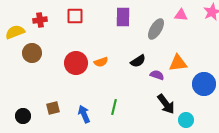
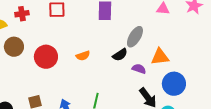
gray ellipse: (156, 29) -> (135, 37), moved
red circle: (76, 63) -> (46, 57), moved
blue circle: (204, 84) -> (174, 84), moved

